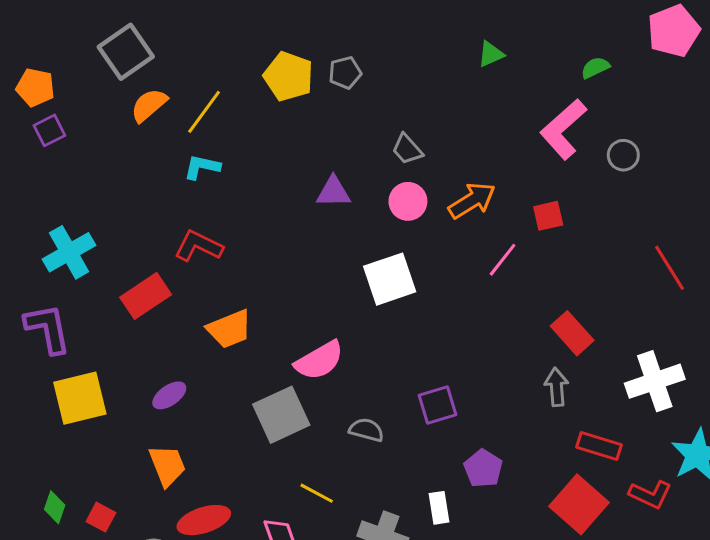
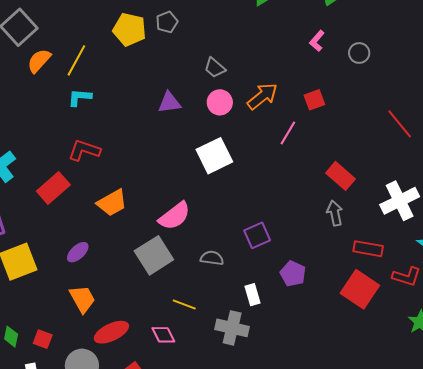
pink L-shape: (563, 129) -> (317, 41), size x0.5
white rectangle: (439, 508) -> (253, 295), moved

